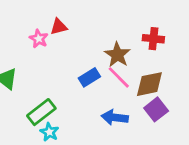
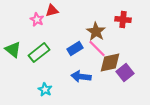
brown diamond: (149, 84) -> (110, 63), moved
green rectangle: (41, 112) -> (39, 53), moved
blue arrow: (115, 117) -> (81, 77), moved

